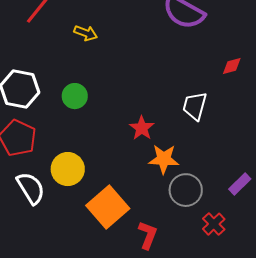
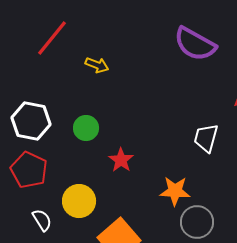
red star: (142, 128) -> (121, 160), moved
white semicircle: (31, 188) -> (42, 220), size x0.7

